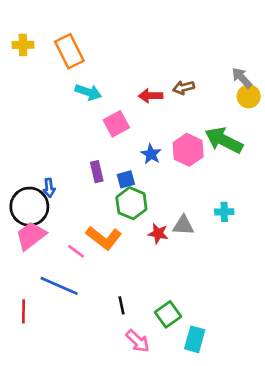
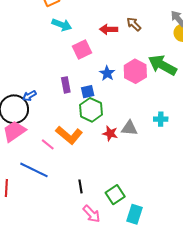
brown arrow: (184, 88) -> (134, 24), turned 56
blue arrow: (49, 188) -> (29, 96), turned 64

